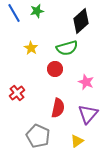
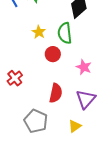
yellow star: (31, 48) -> (39, 32), moved
green semicircle: (67, 48) -> (65, 33), turned 100

